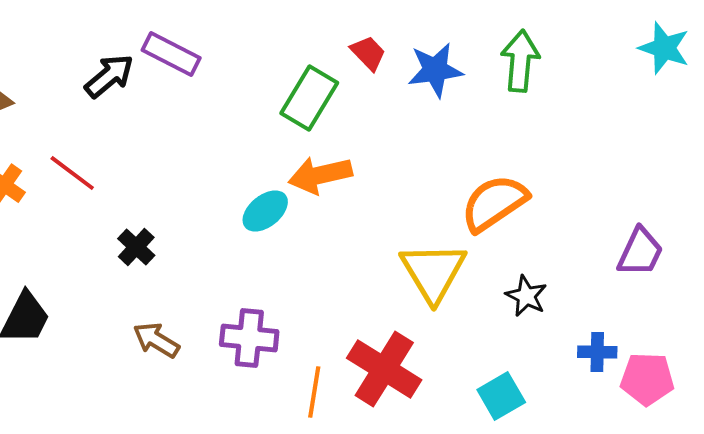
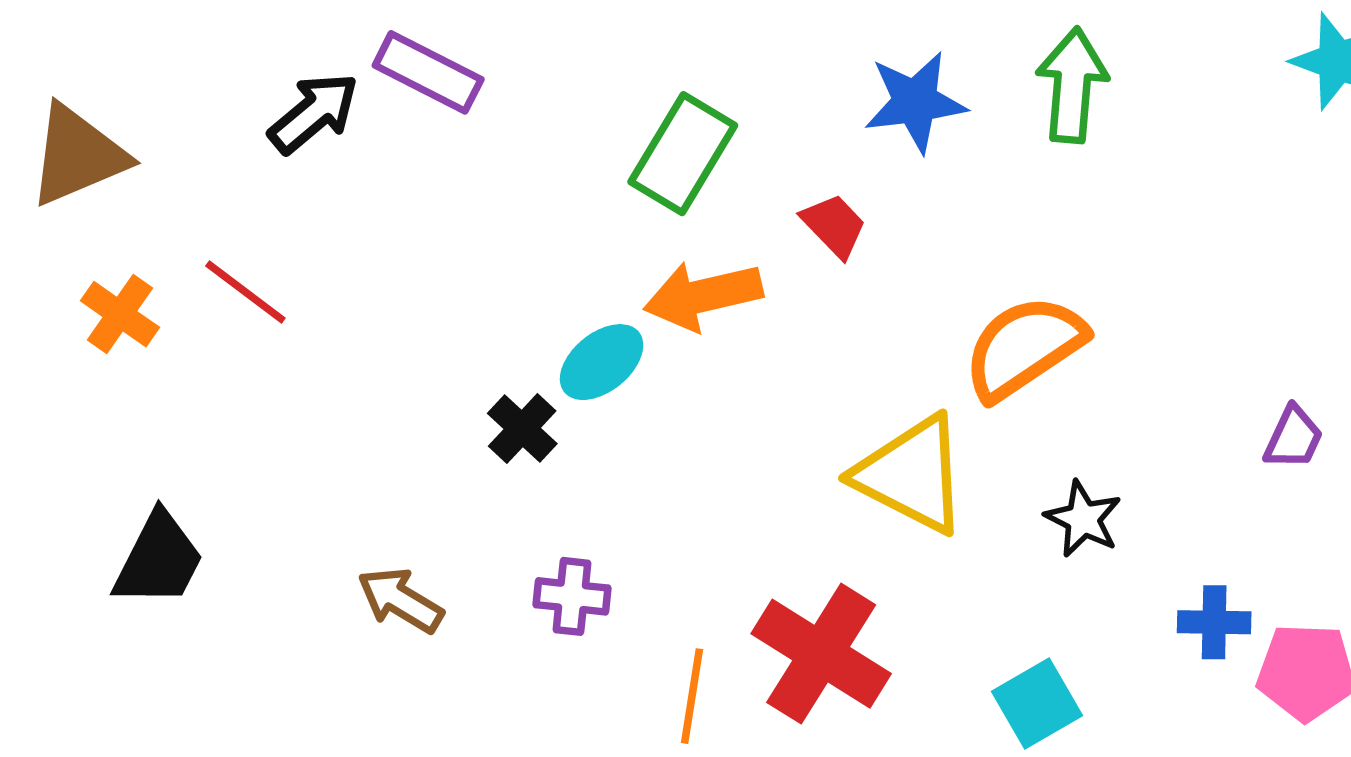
red trapezoid: (368, 53) -> (834, 226), moved
black cross: (136, 247) -> (522, 428), moved
purple trapezoid: (640, 252) -> (1293, 438), size x0.7
yellow triangle: (433, 272) -> (912, 475), turned -32
purple cross: (249, 338) -> (572, 596), size x0.7

